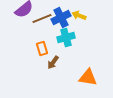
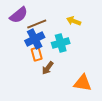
blue cross: (61, 17) -> (35, 39), moved

